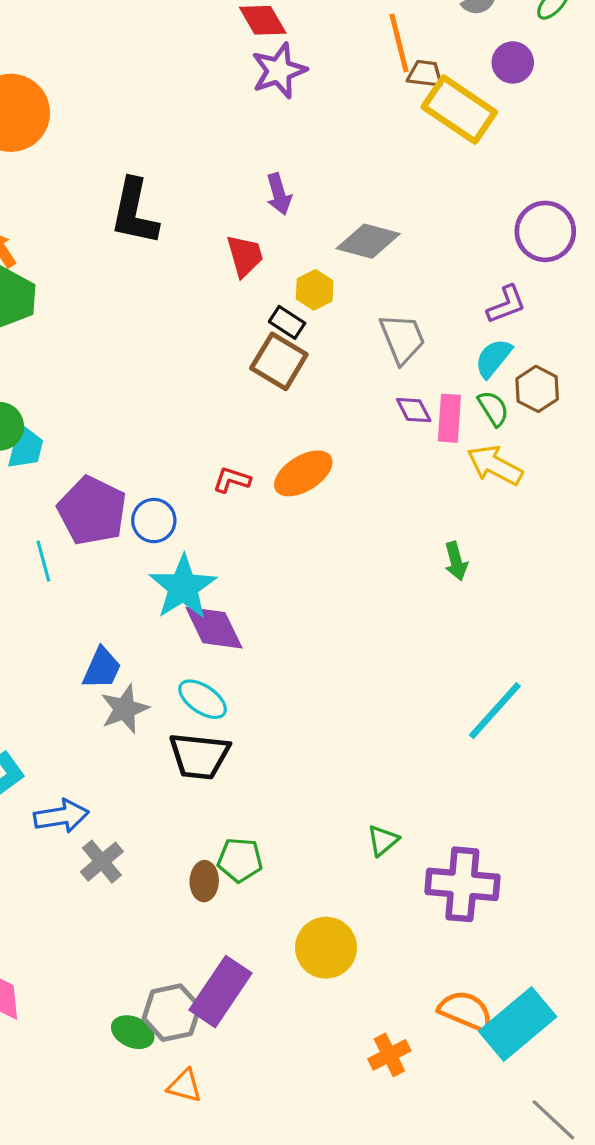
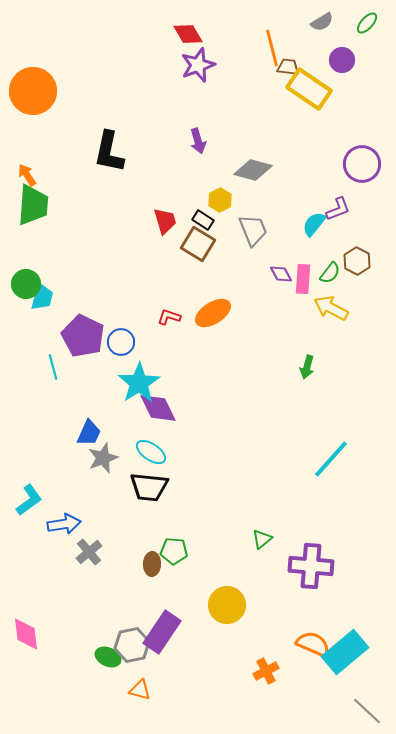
red trapezoid: (245, 256) -> (165, 221), moved
gray trapezoid: (402, 339) -> (253, 230), moved
cyan semicircle: (493, 358) -> (314, 224), moved
green semicircle: (493, 408) -> (330, 273), turned 70
green arrow: (456, 561) -> (307, 367), turned 30

